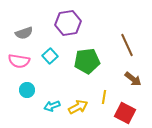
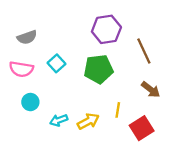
purple hexagon: (68, 23) -> (106, 29), moved
red square: (125, 113) -> (142, 128), turned 30

